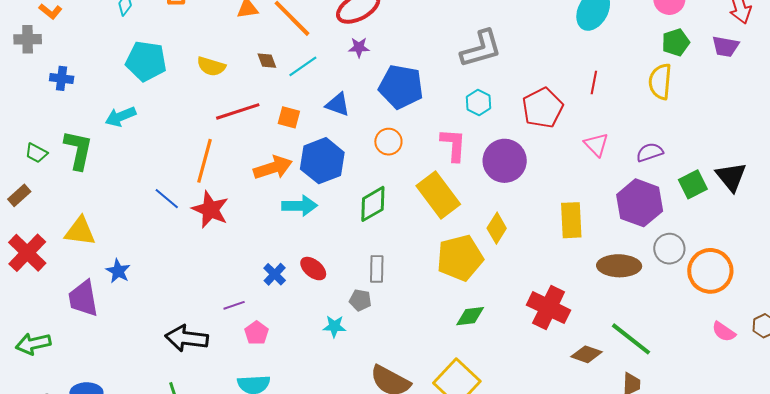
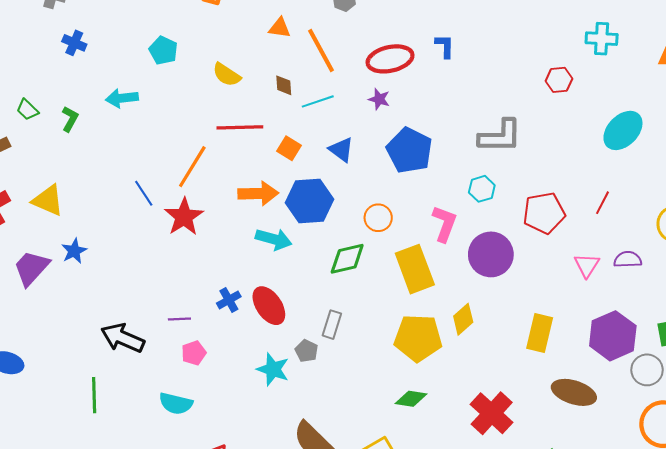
cyan pentagon: (146, 61) -> (163, 50), size x0.7
orange circle: (388, 142) -> (378, 218), moved
green L-shape: (78, 150) -> (70, 119), size x0.6
purple semicircle: (650, 152) -> (628, 259), moved
gray circle: (669, 249) -> (647, 370), moved
red ellipse: (313, 269) -> (269, 306), size x1.4
purple trapezoid: (83, 298) -> (31, 268), turned 36
cyan star: (334, 326) -> (273, 369), size x1.4

